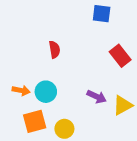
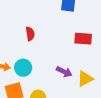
red rectangle: (120, 56) -> (83, 39), turned -48

